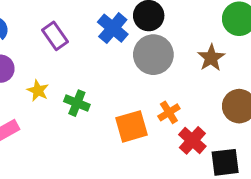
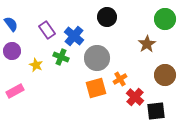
blue cross: (113, 28) -> (74, 36), moved
gray circle: (153, 55) -> (97, 58), moved
green cross: (77, 103) -> (61, 57), moved

